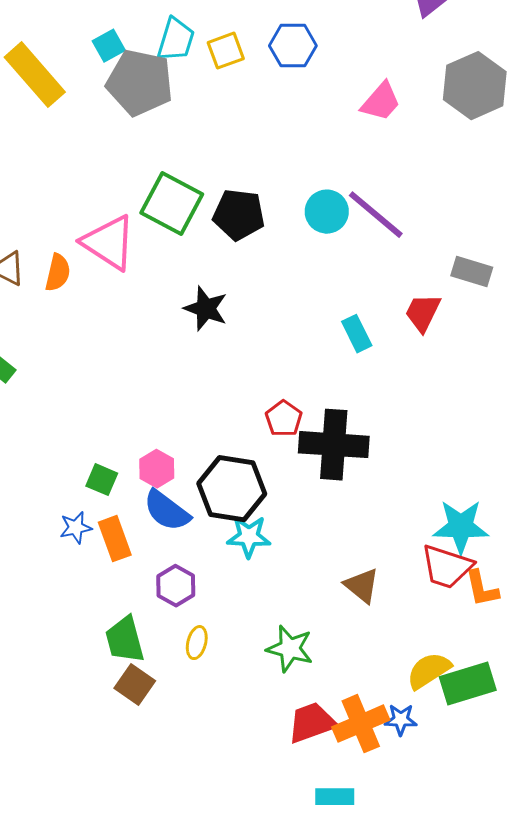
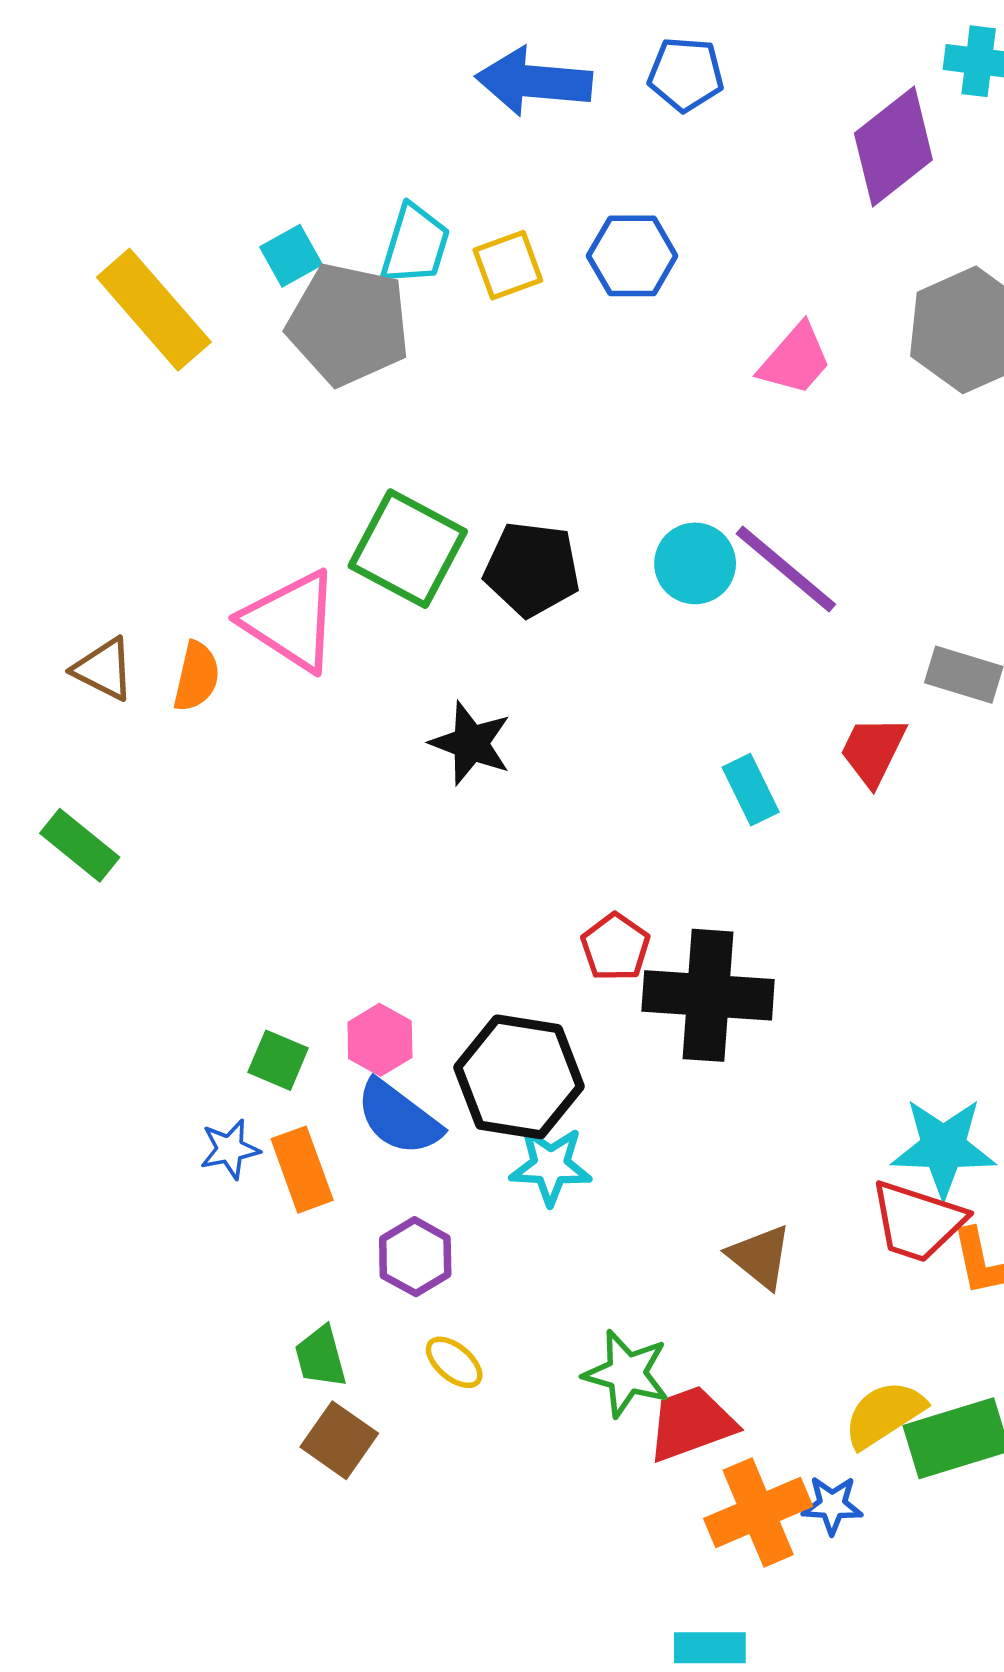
green trapezoid: (125, 640) -> (321, 1357), size x0.7
yellow ellipse: (197, 643) -> (454, 1362), turned -64
red trapezoid: (312, 723) -> (691, 1423), moved

